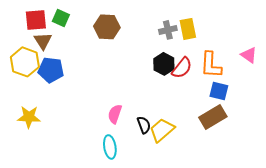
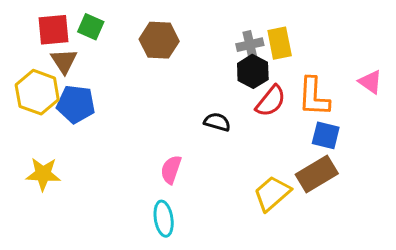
black hexagon: (164, 64) -> (253, 71), moved
black semicircle: (144, 125) -> (217, 122), moved, turned -54
yellow trapezoid: (162, 130) -> (272, 193), moved

